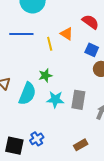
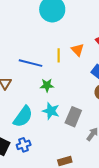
blue line: (21, 34) -> (31, 63), moved
cyan semicircle: (27, 94) -> (23, 117), moved

